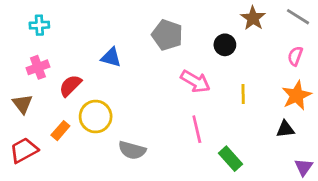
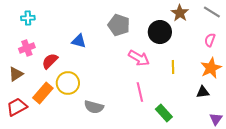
black circle: (225, 45) -> (160, 32), size x1.5
brown triangle: (22, 104) -> (16, 74), turned 35
orange rectangle: (60, 131) -> (43, 93), size x1.5

